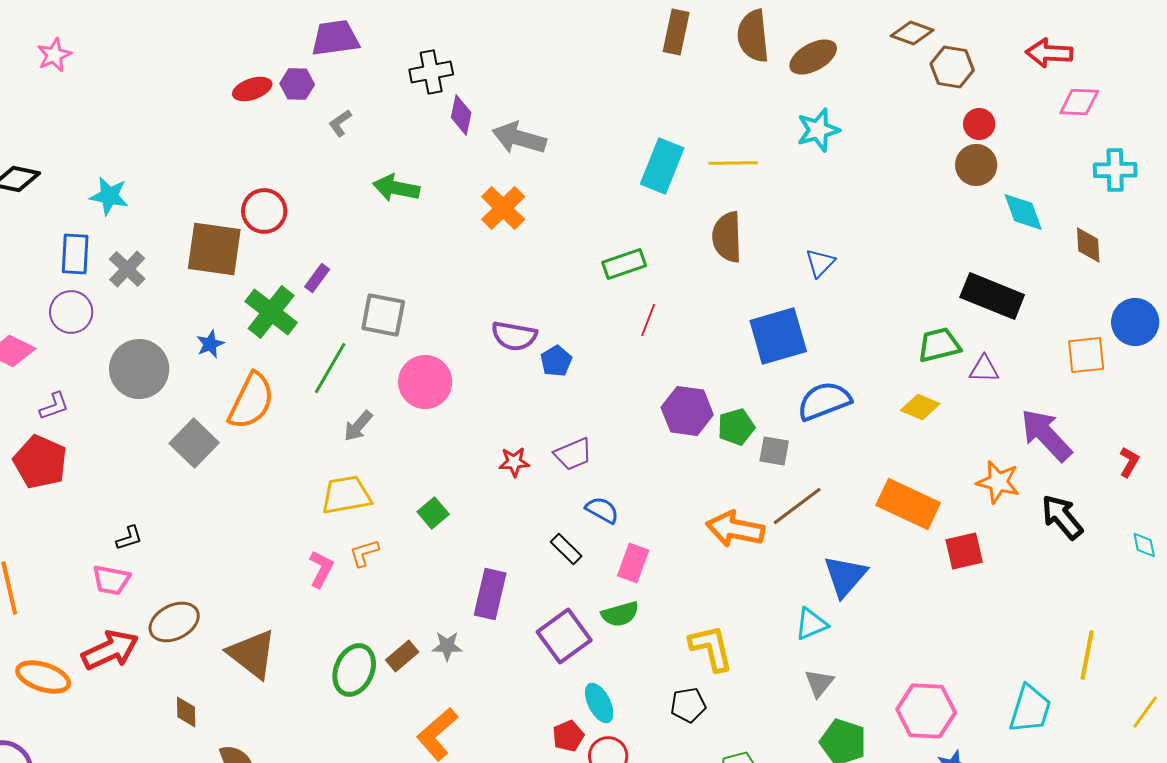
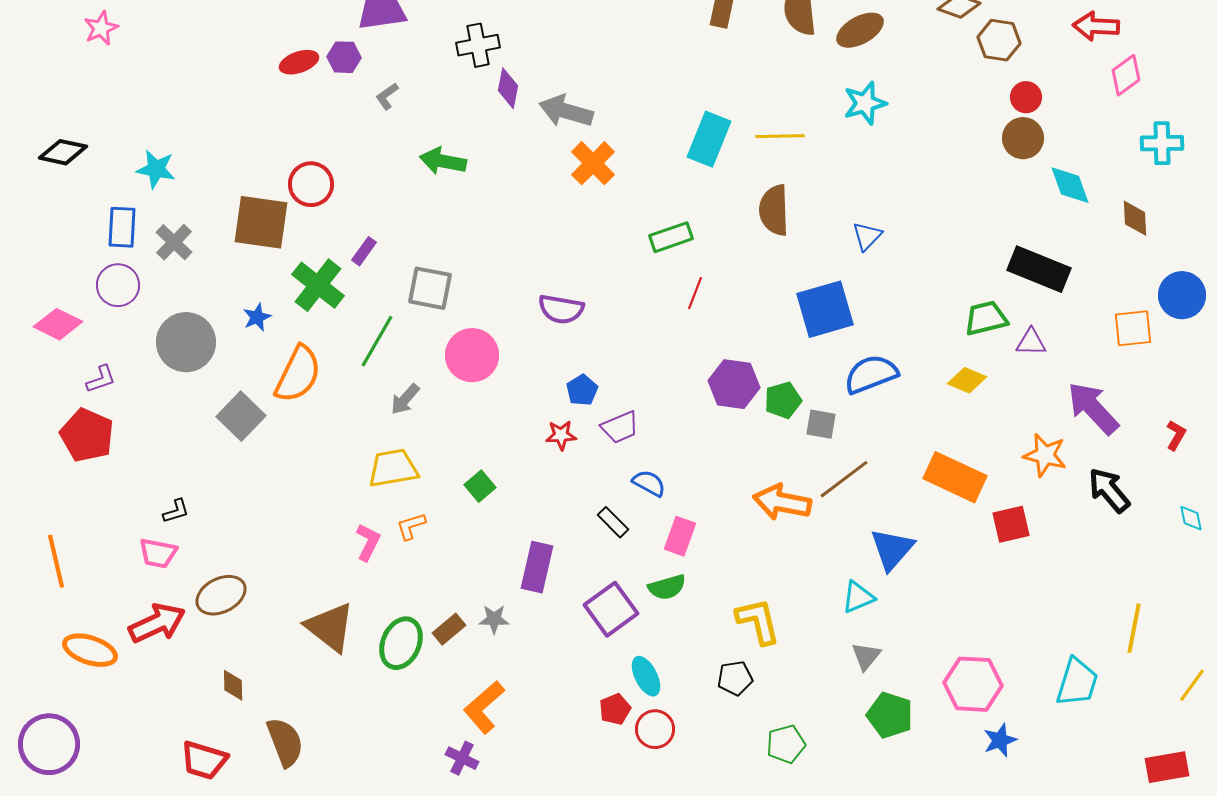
pink diamond: (1079, 102) -> (1126, 75), turned -39
orange cross: (503, 208) -> (593, 163), moved
blue pentagon: (556, 361) -> (582, 390), moved
brown triangle: (252, 654) -> (330, 627), moved

